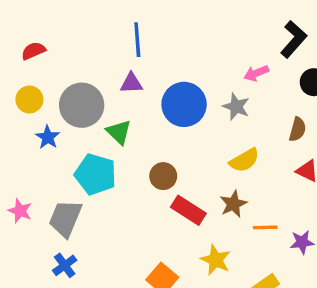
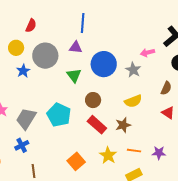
red semicircle: (33, 51) -> (31, 26), moved, turned 128
green triangle: (119, 132) -> (74, 75), moved
cyan pentagon: (95, 174) -> (59, 115), moved
brown circle: (163, 176) -> (93, 100), moved
orange line: (265, 227) -> (134, 151), moved

